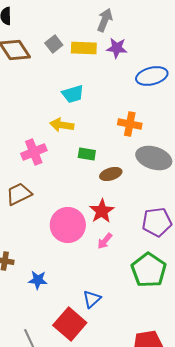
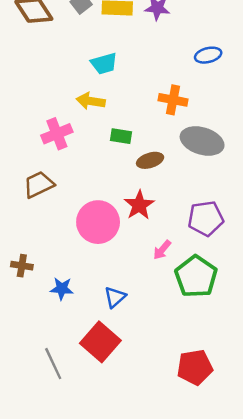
blue ellipse: (152, 76) -> (208, 55), moved, size x0.7
pink arrow: (105, 241) -> (162, 250), moved
blue triangle: (92, 299) -> (115, 297), moved

